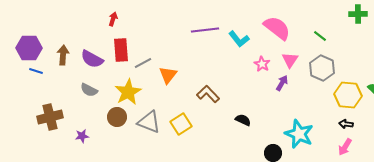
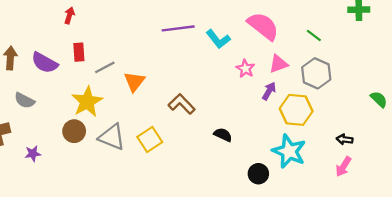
red rectangle: (121, 50) -> (79, 52), size x0.7
pink triangle: (290, 60) -> (278, 64), turned 36
gray semicircle: (89, 90) -> (25, 100), moved
yellow hexagon: (348, 95) -> (296, 110), moved

